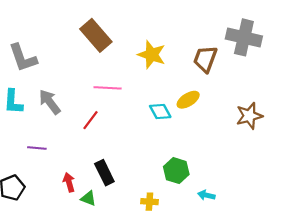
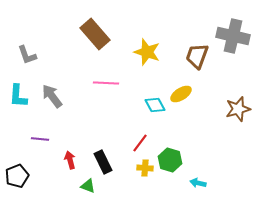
gray L-shape: (23, 58) -> (27, 55), size x0.7
red line: (90, 120) -> (140, 143), moved
red arrow: (69, 182) -> (70, 160), moved
yellow cross: (149, 202) -> (145, 168), moved

